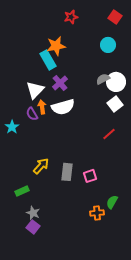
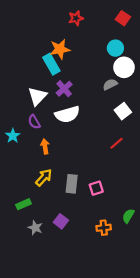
white circle: (116, 82) -> (124, 67), moved
orange arrow: (42, 107) -> (45, 146), moved
green semicircle: (112, 202) -> (128, 216), moved
purple square: (33, 227) -> (61, 221), moved

